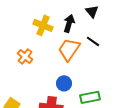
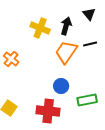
black line: (93, 41) -> (90, 44), turned -48
orange cross: (25, 56) -> (11, 59), moved

